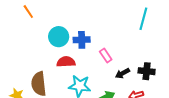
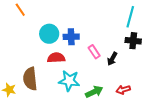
black cross: (147, 71) -> (133, 41), moved
black arrow: (122, 73) -> (112, 59), moved, turned -32

